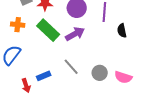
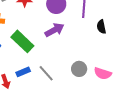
green rectangle: (48, 30) -> (22, 41), moved
gray line: (71, 67) -> (46, 73), moved

